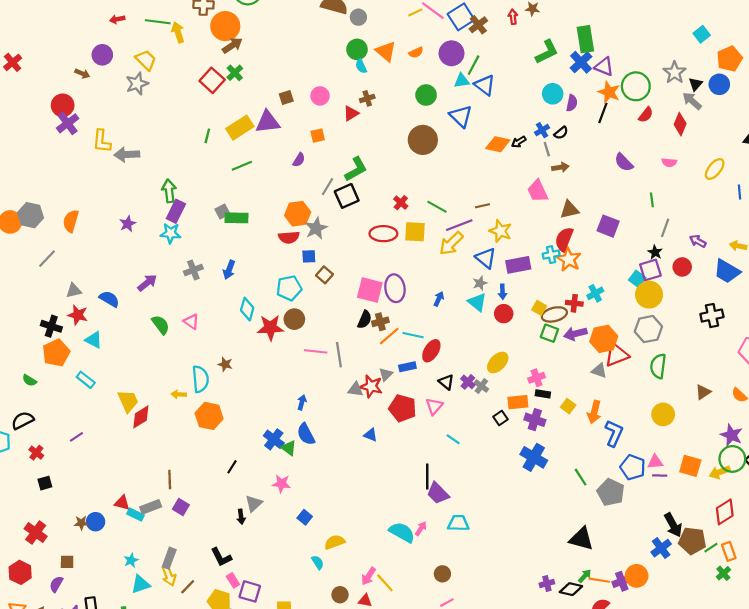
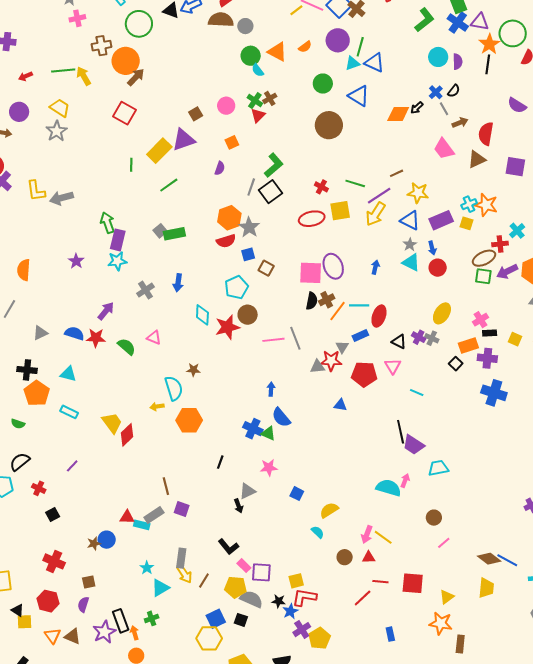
green cross: (235, 73) -> (255, 101), moved
orange star: (609, 92) -> (489, 44), turned 30
red semicircle: (564, 239) -> (486, 134), moved
yellow square: (539, 308) -> (466, 223), moved
red star: (78, 315) -> (96, 338), moved
gray triangle: (254, 503) -> (247, 491), turned 30

